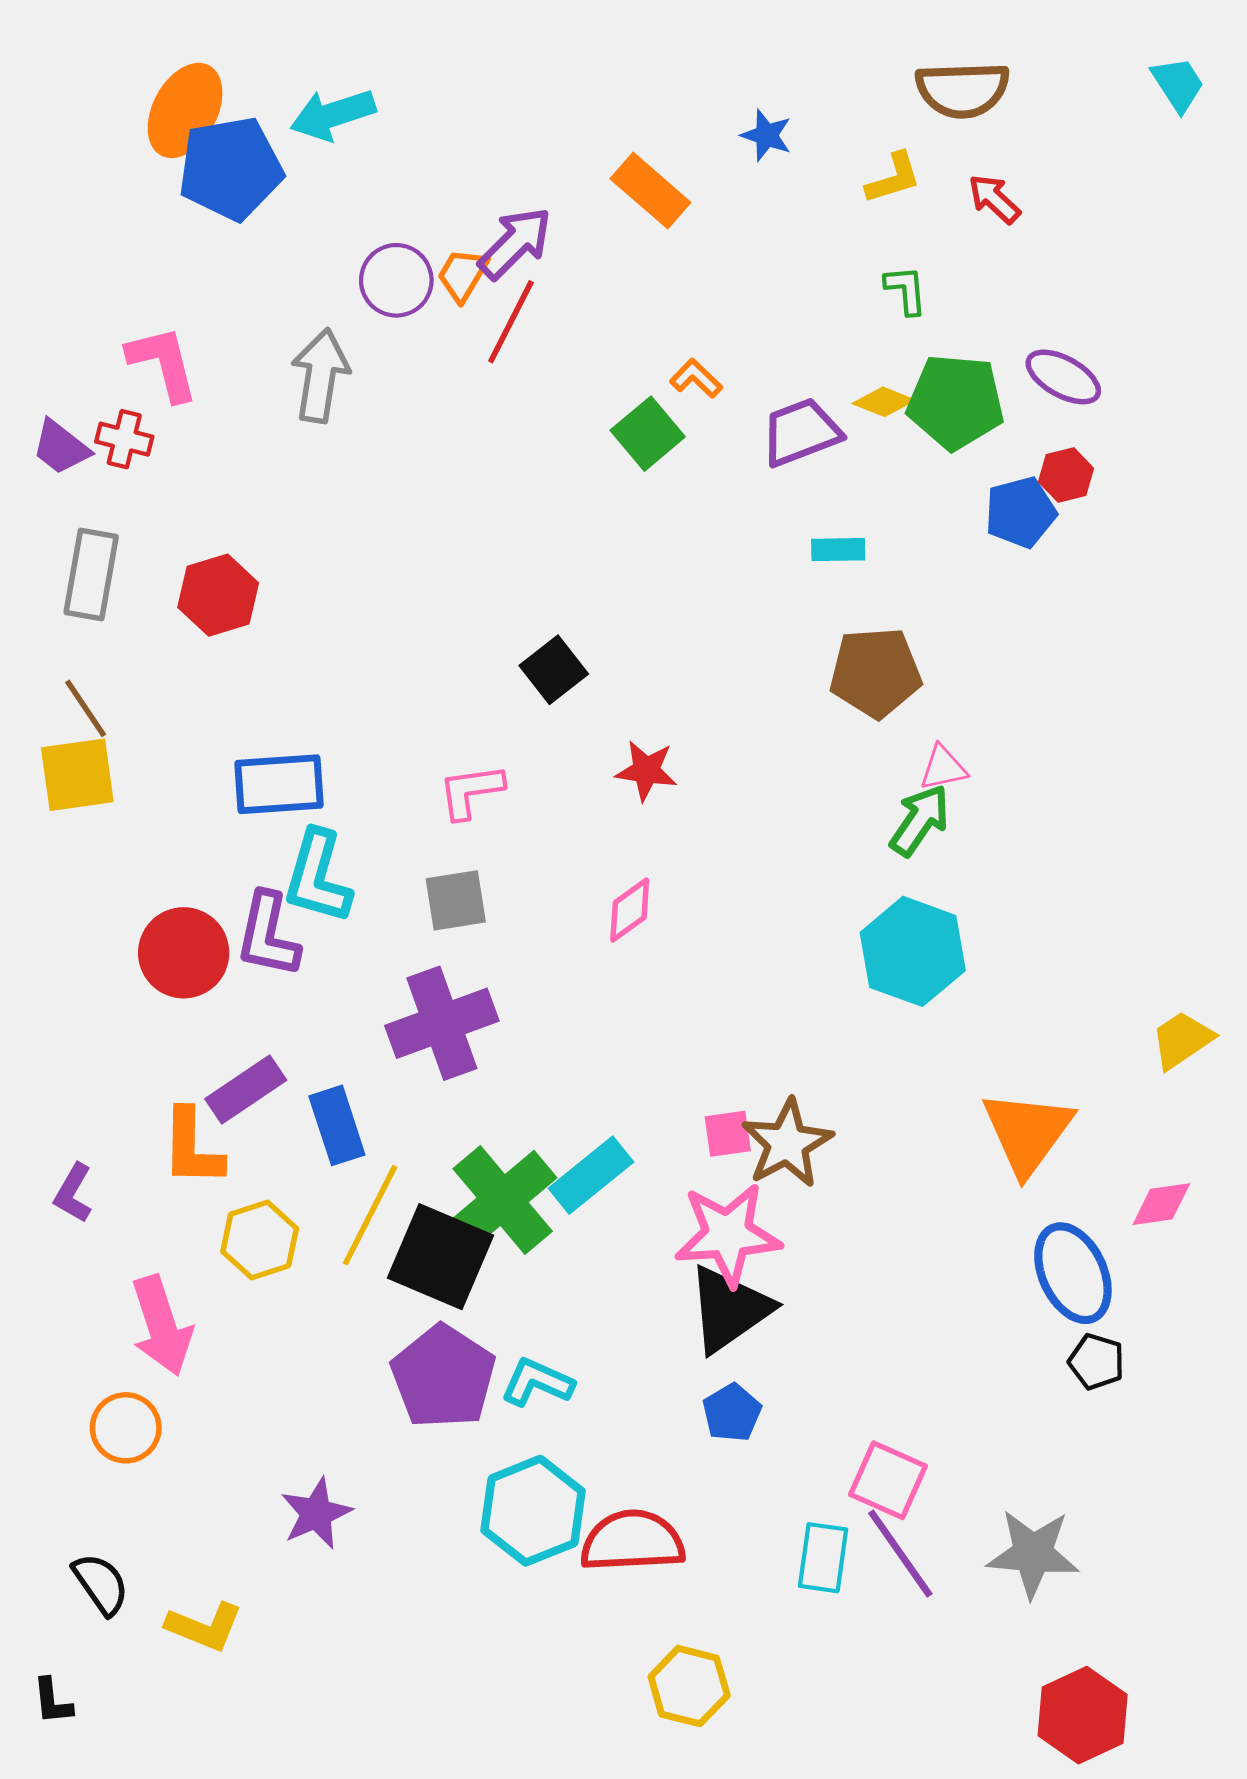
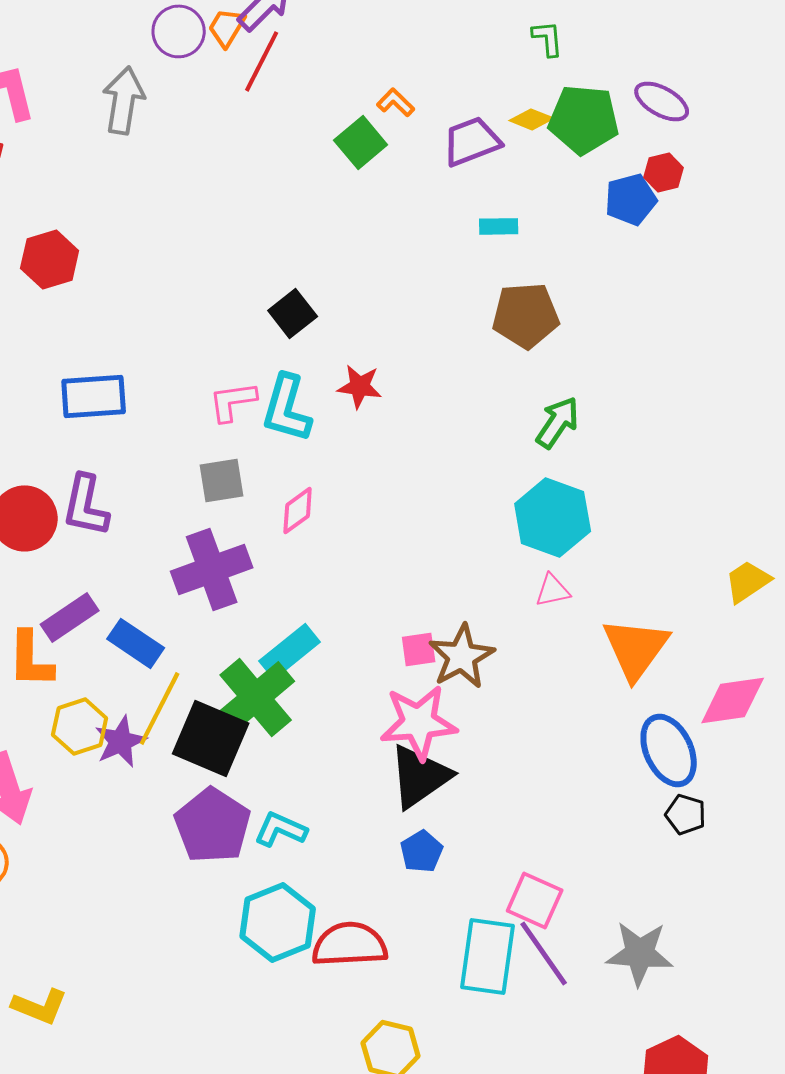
pink triangle: (943, 768) -> (553, 590), moved
cyan L-shape: (318, 877) -> (287, 408), moved
pink diamond: (630, 910) -> (298, 510), moved
blue rectangle: (337, 1125) -> (136, 643), turned -38
cyan rectangle: (591, 1175) -> (290, 651), moved
pink diamond: (1161, 1204) -> (733, 700), size x1.5
purple star: (316, 1513) -> (121, 741), moved
cyan rectangle: (823, 1558) -> (488, 956), size x1.5

